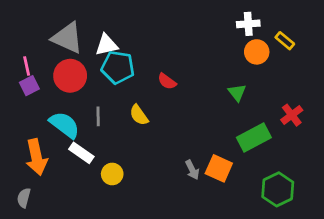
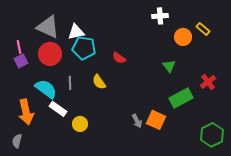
white cross: (248, 24) -> (160, 16), moved
green hexagon: (278, 189) -> (212, 135), moved

